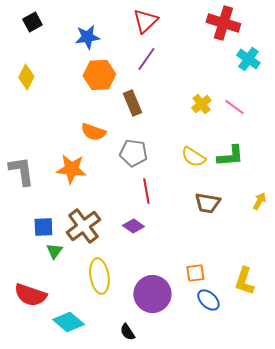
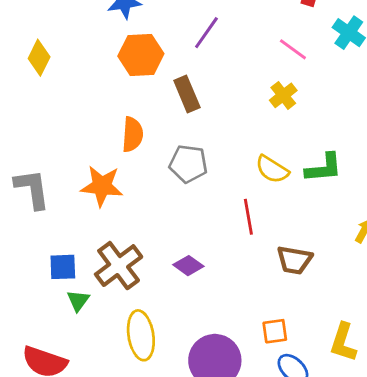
pink line: (234, 107) -> (293, 49), moved
orange semicircle: (93, 132) -> (133, 134), turned -105
red line: (146, 191) -> (248, 217), moved
brown trapezoid: (207, 203) -> (294, 260), moved

